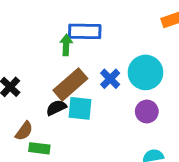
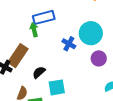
brown rectangle: (70, 84) -> (18, 56), moved
cyan square: (80, 108) -> (57, 87), moved

